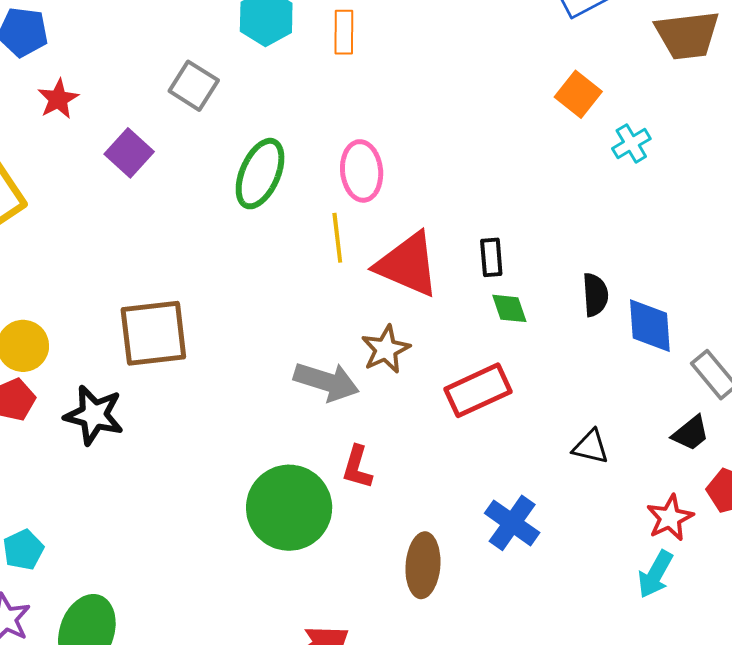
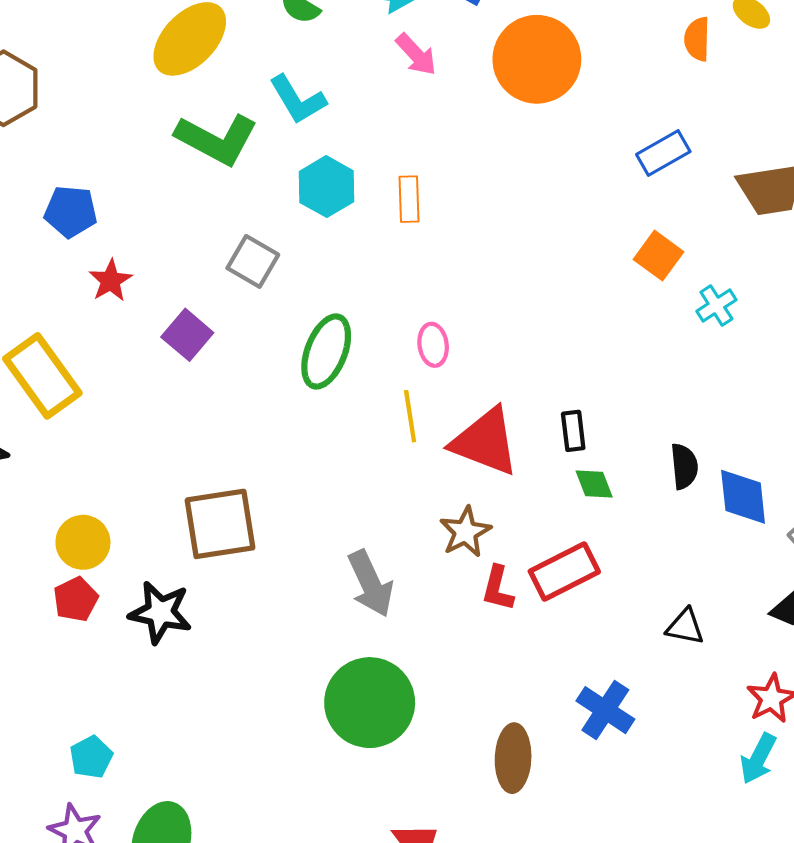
pink ellipse: (362, 171) -> (433, 345), size x0.7
gray arrow: (326, 382) -> (371, 584), moved, turned 50
red L-shape: (357, 467) -> (498, 588), moved

